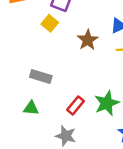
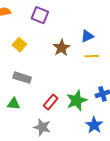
yellow square: (50, 23) -> (19, 45), moved

